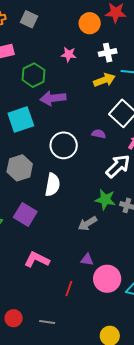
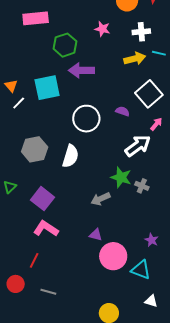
gray hexagon: (20, 168) -> (35, 149), moved
purple square: (25, 215) -> (43, 199), moved
red line: (69, 289) -> (34, 260), moved

